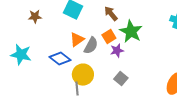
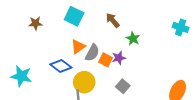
green star: (131, 32) -> (133, 39), size x0.6
orange square: (109, 37) -> (106, 60), moved, turned -32
cyan star: (21, 55) -> (21, 76), moved

